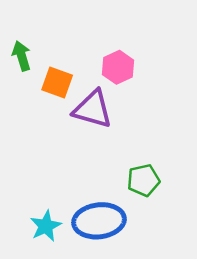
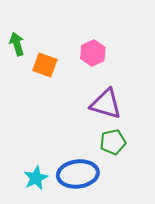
purple triangle: (93, 109) -> (106, 104), moved

